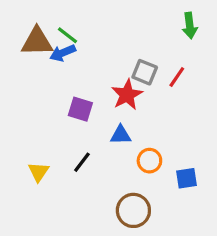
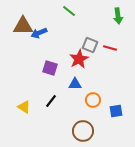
green line: (68, 35) -> (69, 11), moved
red line: (177, 77) -> (110, 48), turned 72
yellow triangle: (39, 172) -> (24, 107), turned -32

